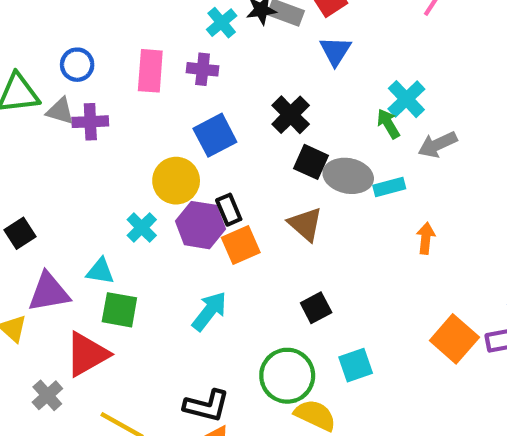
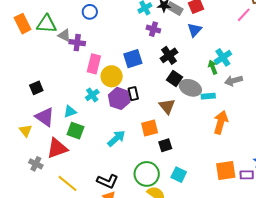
blue circle: (77, 65) -> (90, 12), moved
purple cross: (203, 69) -> (153, 29), moved
pink rectangle: (150, 71) -> (94, 64), moved
orange arrow: (426, 238) -> (221, 122), size x1.6
orange square: (241, 245) -> (150, 128), moved
cyan triangle: (100, 271) -> (70, 111), turned -40
purple triangle: (49, 292) -> (45, 117), turned 35
orange square: (454, 339) -> (226, 170), turned 30
cyan square: (356, 365) -> (179, 175), turned 35
gray cross: (47, 395) -> (36, 164), turned -32

